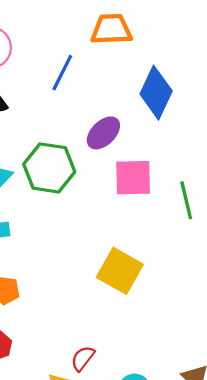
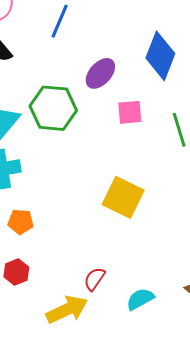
blue diamond: (156, 93) -> (160, 56), moved
pink square: (133, 178) -> (130, 112), size x0.7

